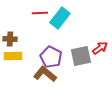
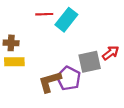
purple pentagon: (51, 57) -> (69, 78), moved
brown L-shape: (45, 74) -> (50, 82), turned -55

